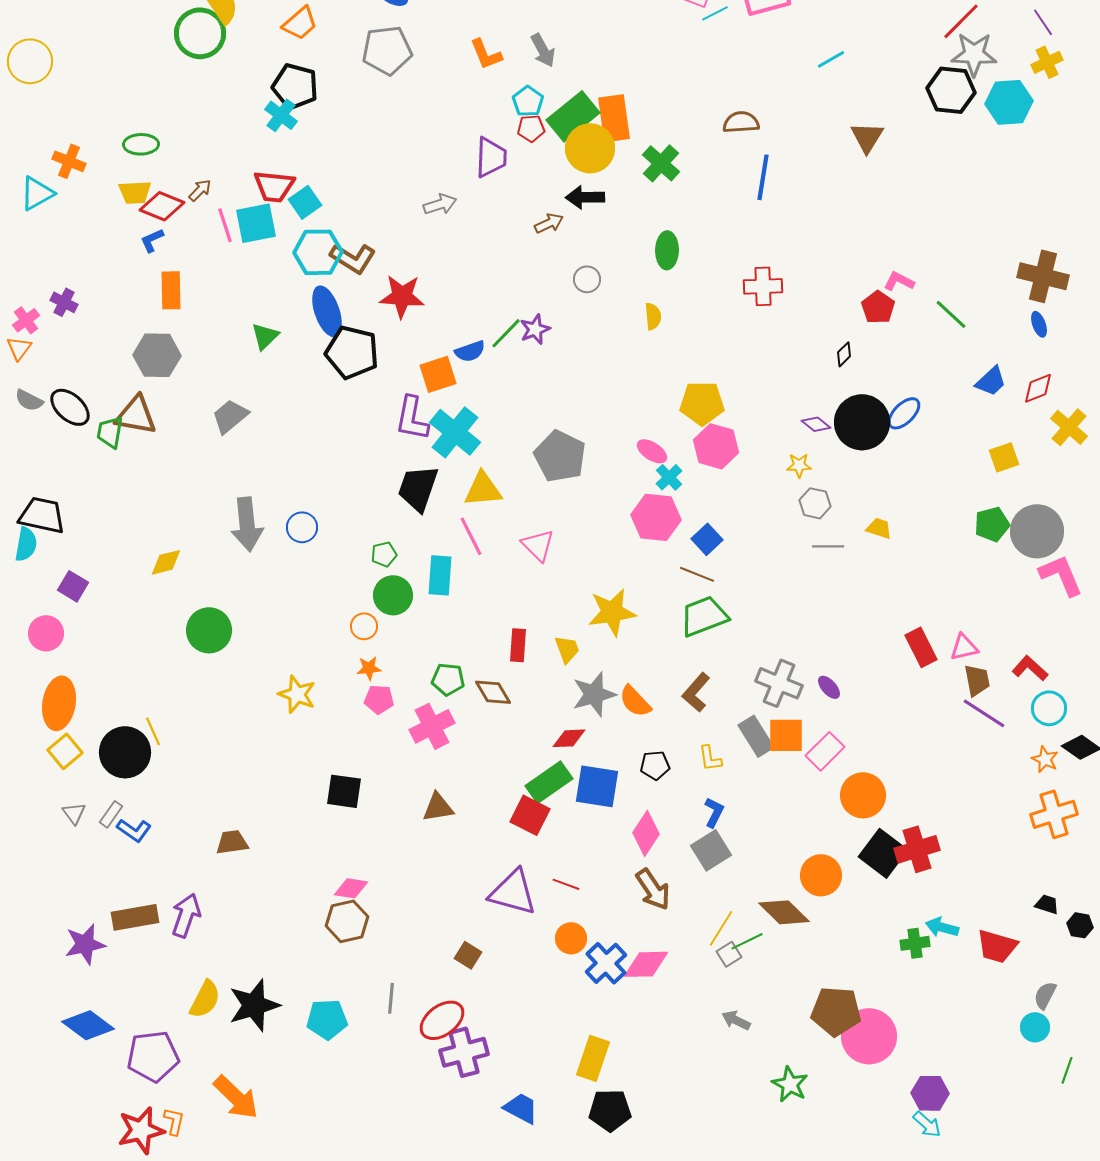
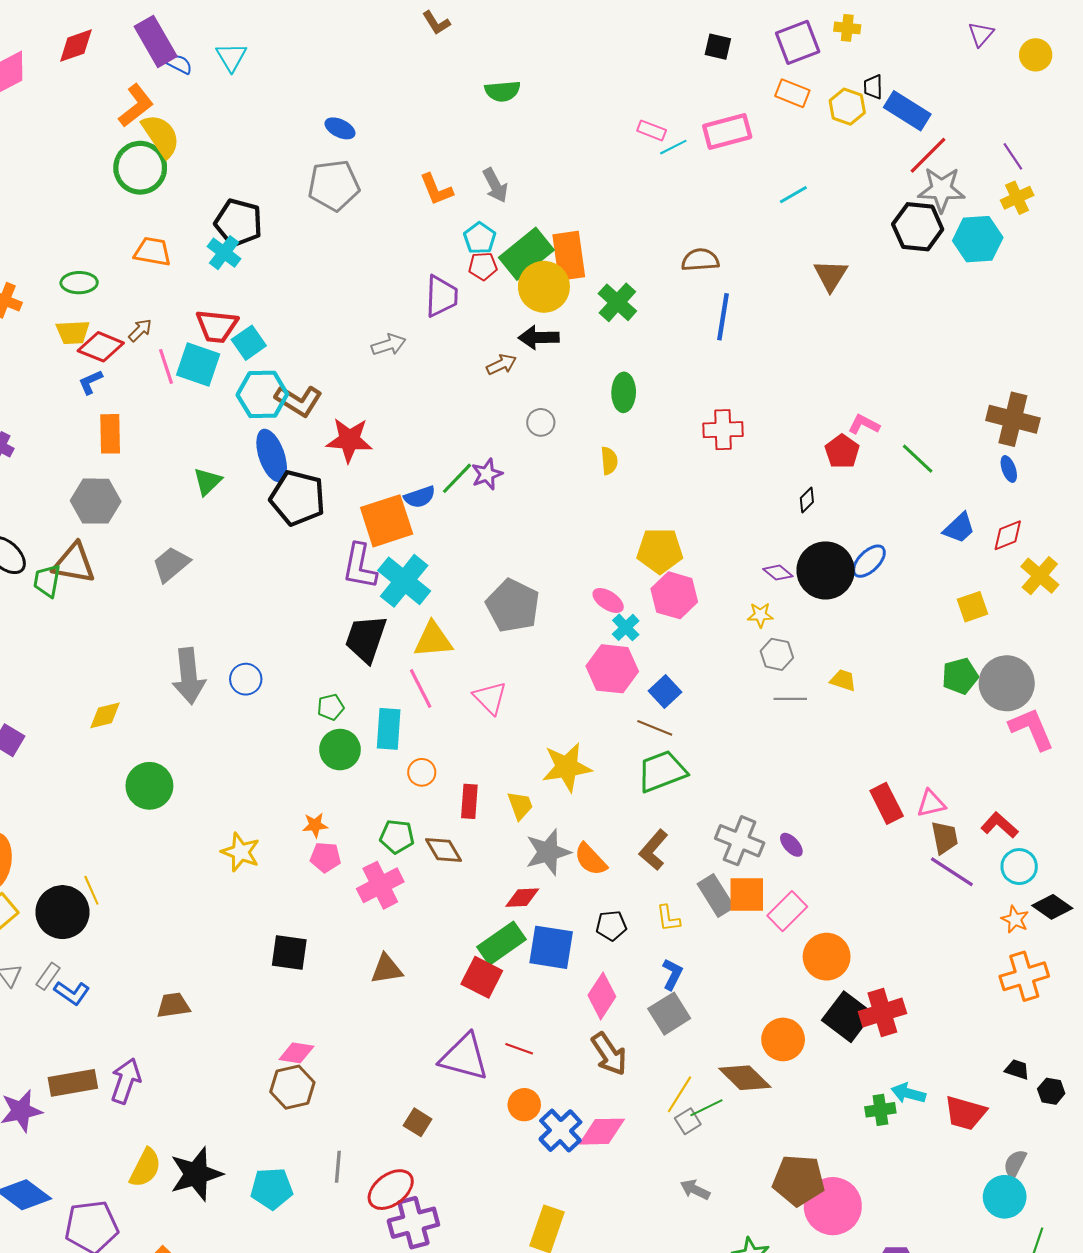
orange trapezoid: (300, 23) -> (153, 252), moved, turned -129
cyan square: (256, 223) -> (198, 364), turned 30
orange square: (438, 374) -> (387, 521), size x1.4
orange circle: (364, 626) -> (422, 772), moved
cyan circle: (1035, 1027) -> (1005, 1197), size x1.4

